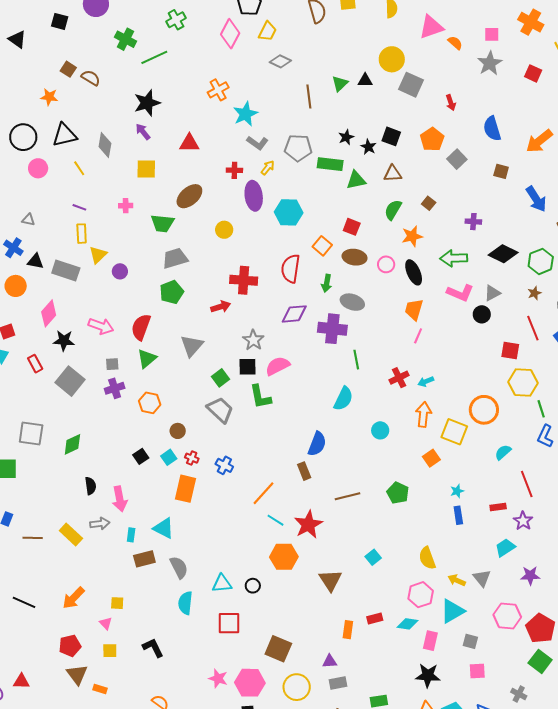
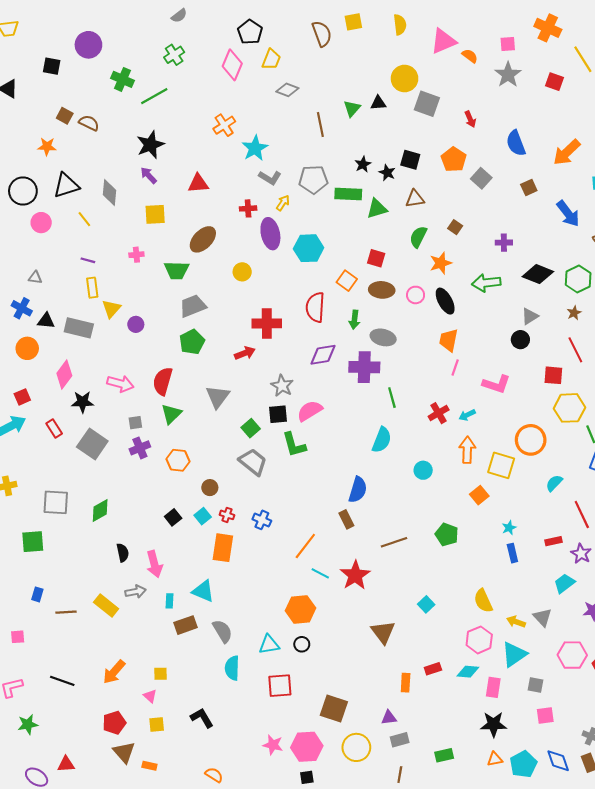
brown square: (501, 171) -> (529, 187), turned -35
pink L-shape: (460, 293) -> (496, 384), moved
orange hexagon: (284, 557) -> (300, 609), moved

